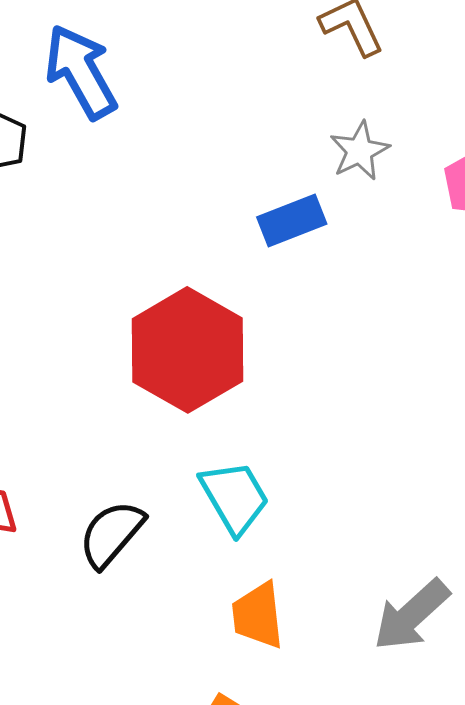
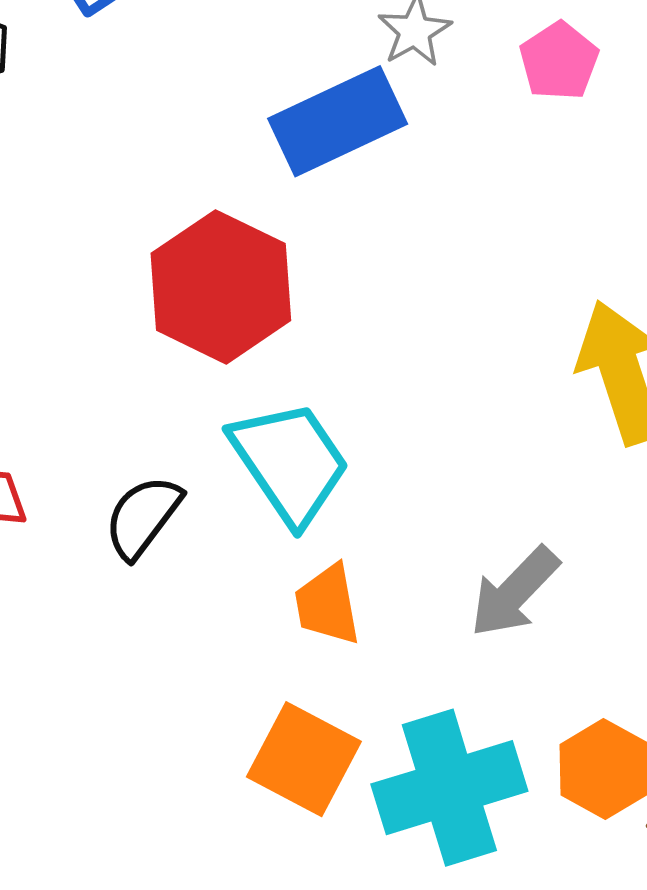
blue rectangle: (292, 221) -> (338, 121), size x1.6
cyan trapezoid: (235, 497) -> (290, 462), size x1.4

